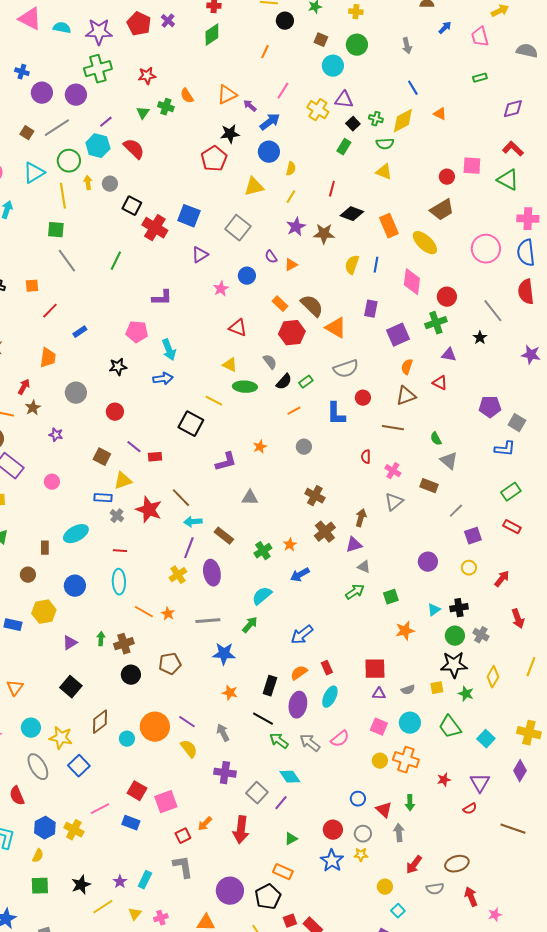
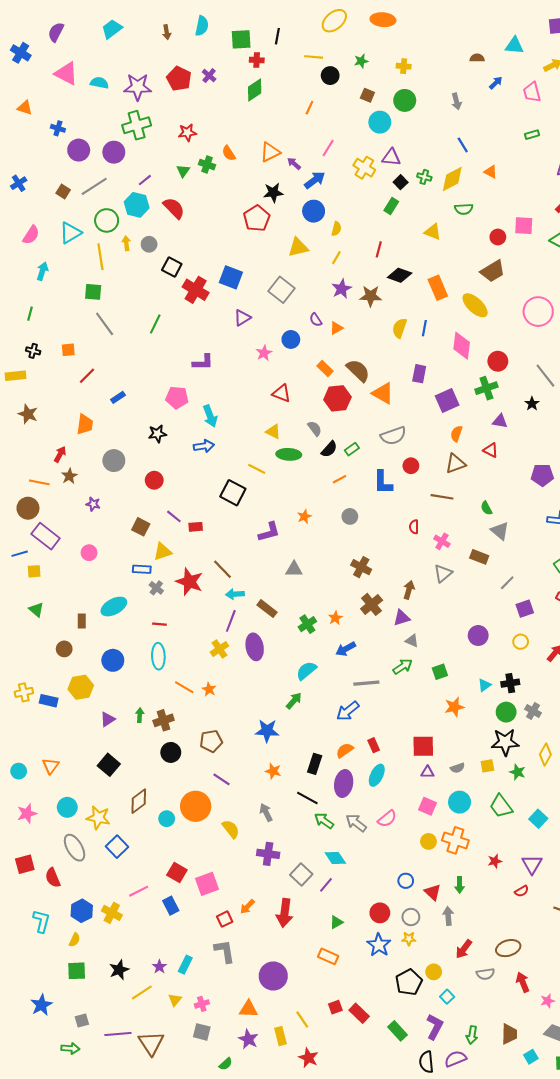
green semicircle: (385, 144) -> (464, 209), moved
gray line: (208, 621) -> (366, 683), moved
purple line: (187, 722) -> (221, 779), moved
blue rectangle: (131, 823) -> (171, 906), turned 42
black pentagon: (268, 897) -> (409, 982), moved

